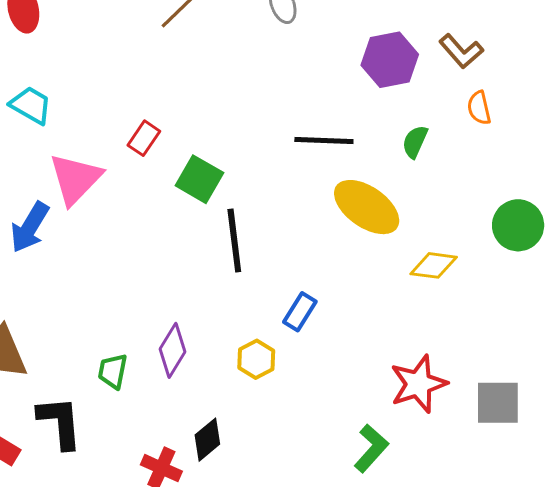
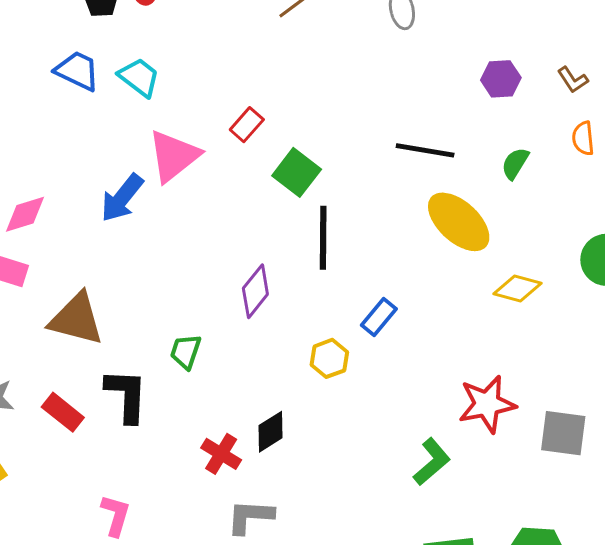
brown L-shape: (461, 51) -> (573, 80), size x0.7
purple hexagon: (390, 60) -> (501, 79), size x0.7
purple diamond: (172, 350) -> (255, 291), moved

